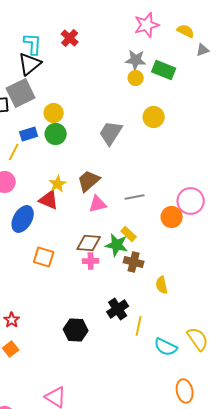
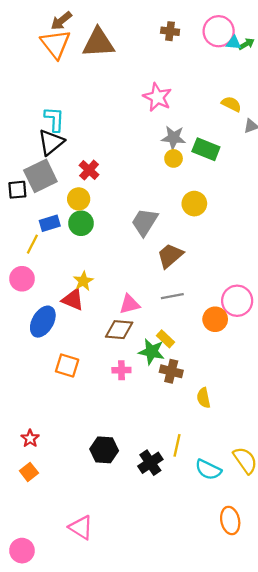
pink star: (147, 25) -> (157, 97), moved, turned -30
red cross: (70, 38) -> (89, 170), moved
brown trapezoid: (89, 181) -> (170, 256), moved
brown diamond: (89, 243) -> (119, 330), moved
black cross: (118, 309) -> (150, 463), moved

